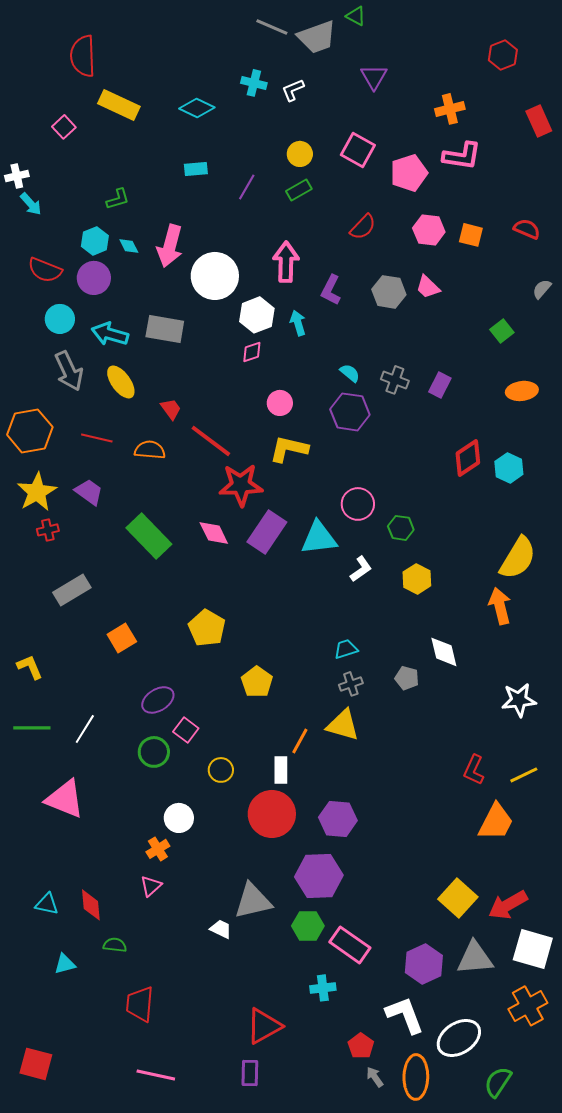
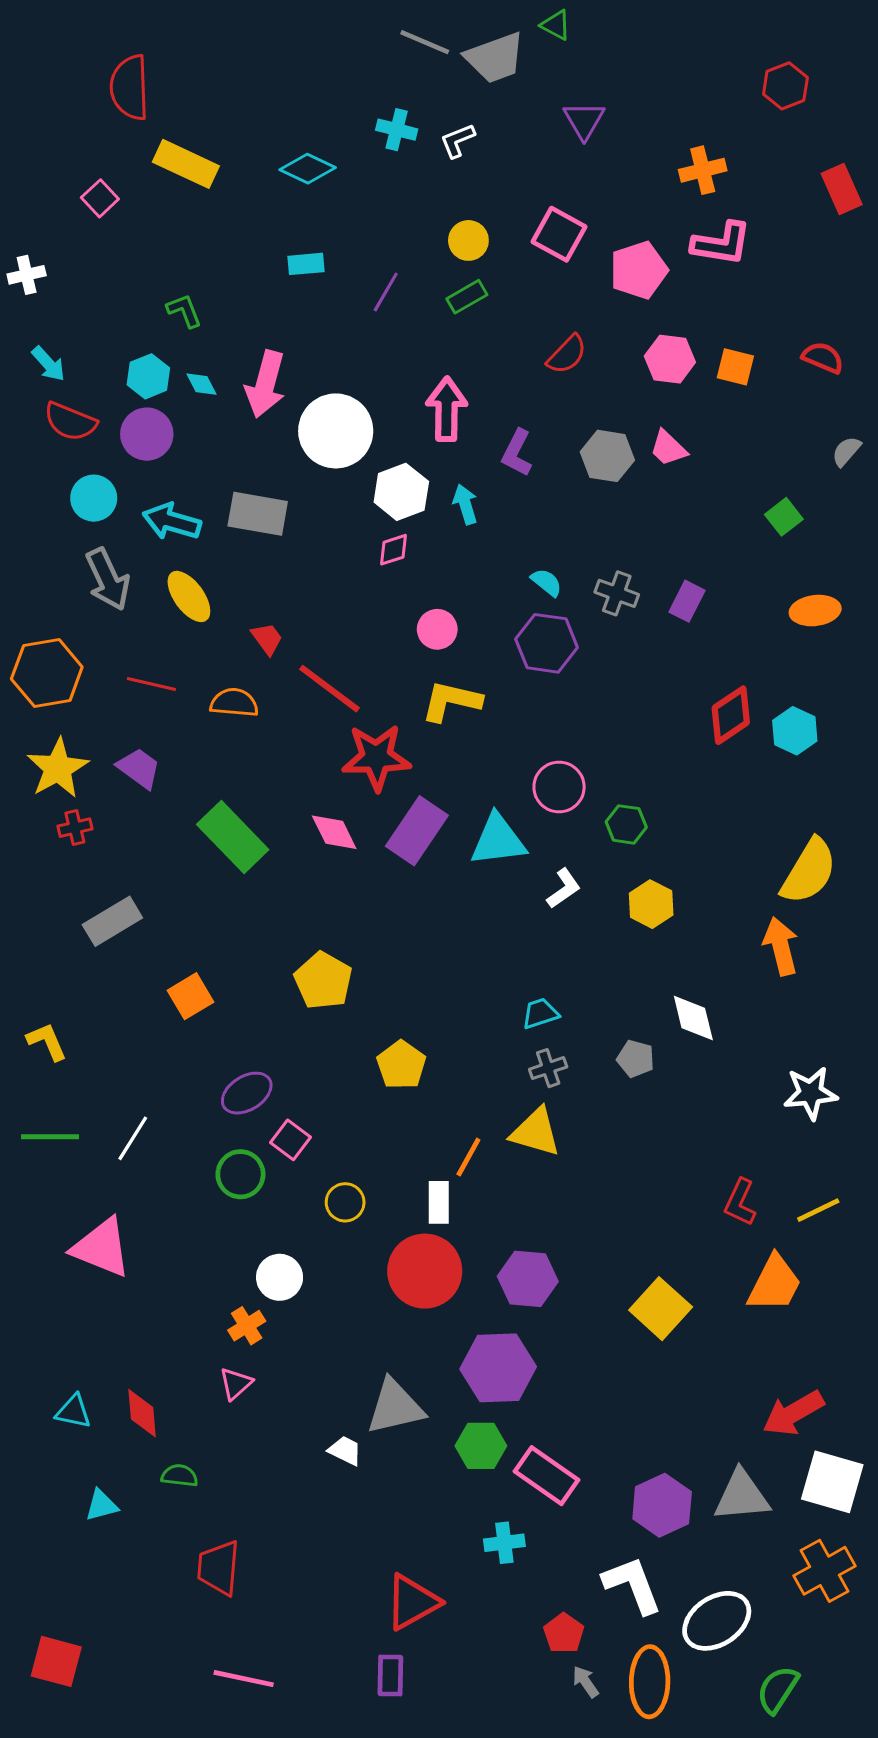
green L-shape: (118, 199) -> (184, 311), turned -95
cyan arrow: (31, 204) -> (48, 364), moved
yellow square: (458, 898) -> (661, 1309), moved

